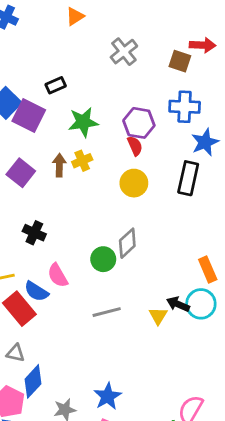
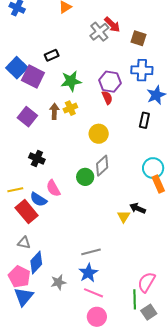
red arrow: (203, 45) -> (112, 25), moved, turned 42
black rectangle: (188, 178) -> (144, 120), size x0.7
yellow circle: (134, 183) -> (99, 134), moved
cyan circle: (201, 304) -> (153, 168), moved
gray line: (107, 312) -> (91, 252), moved

